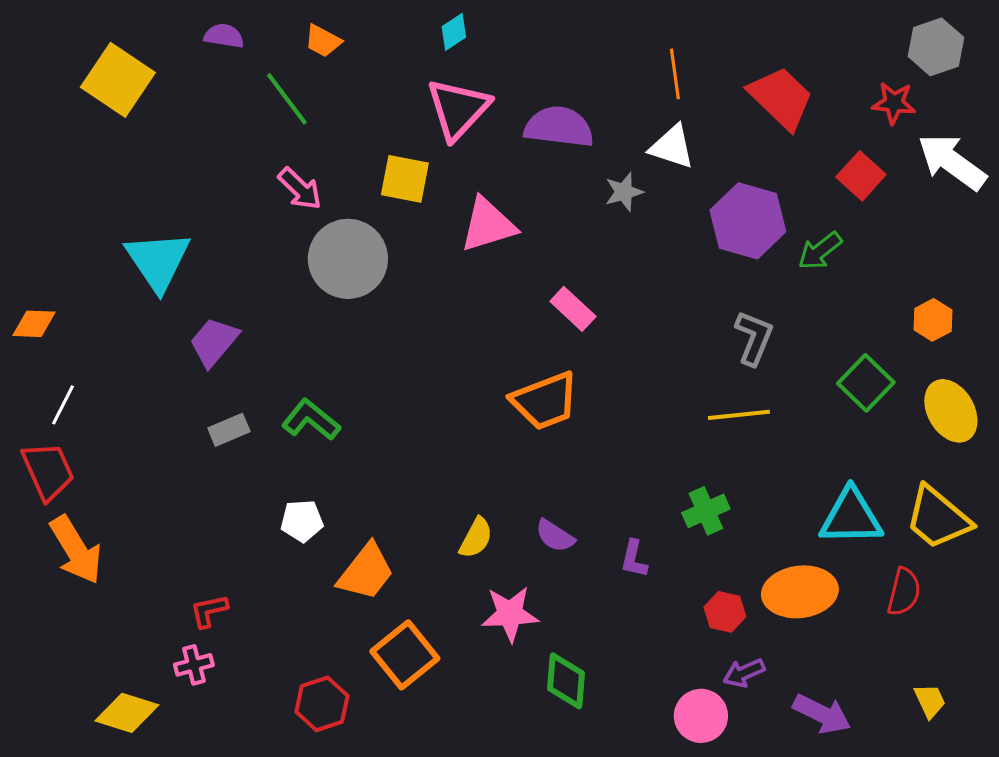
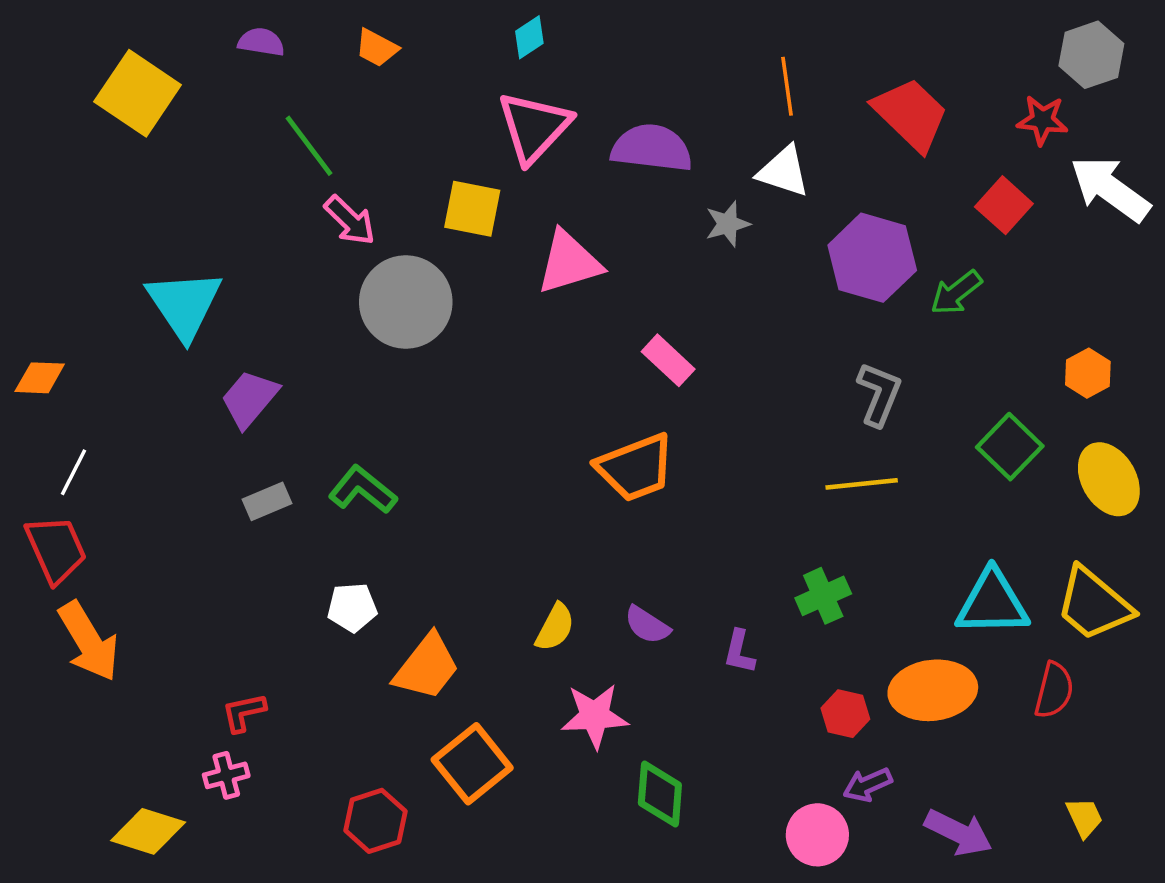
green line: (287, 99) -> (309, 146), moved

